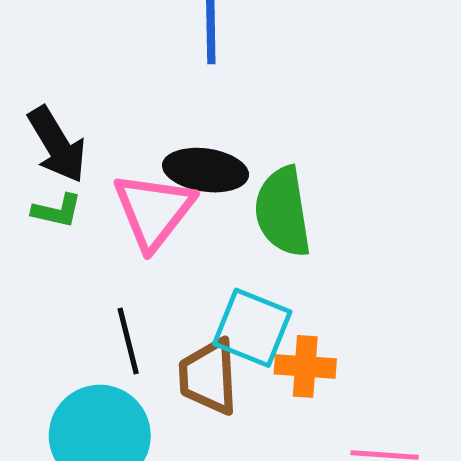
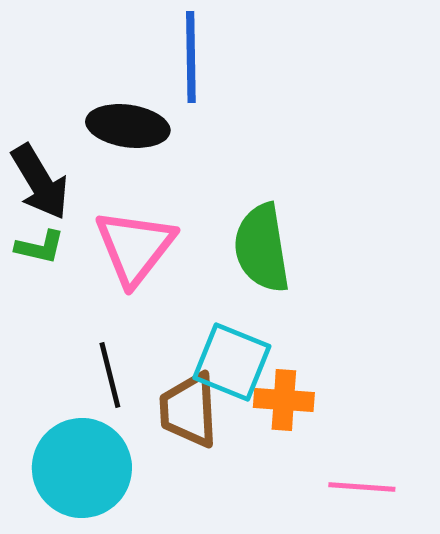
black ellipse: (206, 170) -> (128, 126), moved

